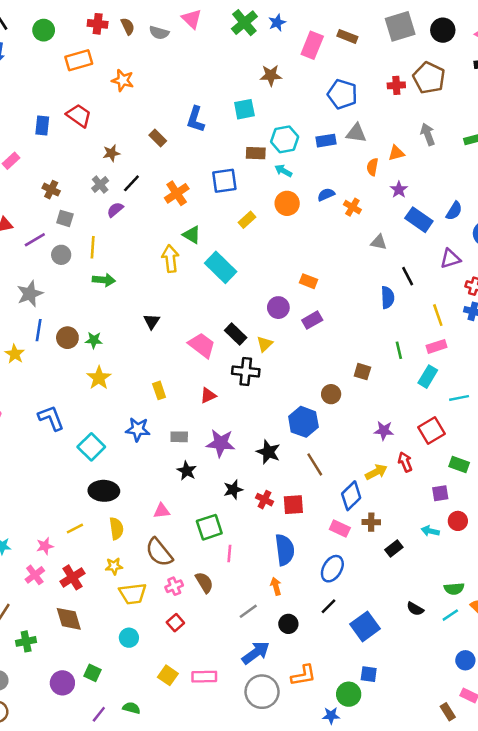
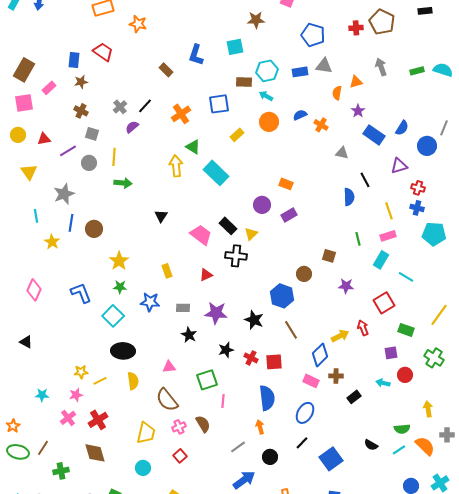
brown star: (111, 153) -> (81, 82), moved
green star: (94, 340) -> (120, 287), moved
cyan line: (459, 398) -> (406, 277), turned 42
purple star: (384, 431) -> (346, 286), moved
yellow star: (114, 566) -> (81, 372), moved
yellow trapezoid: (133, 594) -> (146, 433), turned -70

